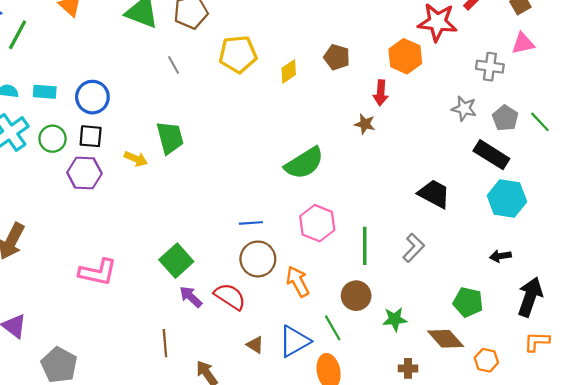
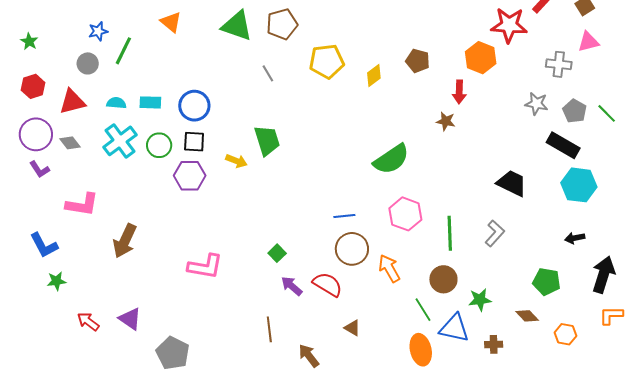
green square: (176, 261) -> (277, 253), size x0.6
brown diamond: (446, 339) -> (527, 316), size x0.7
blue triangle: (294, 341) -> (454, 328), moved, turned 44

